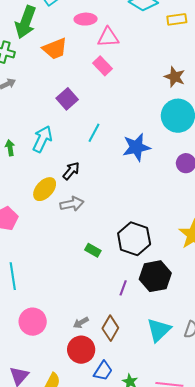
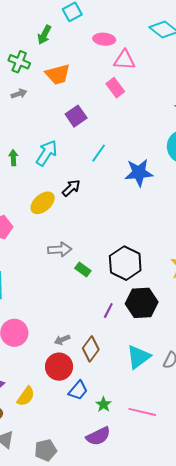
green arrow: (26, 22) -> (44, 35), size x0.6
orange trapezoid: (55, 49) -> (58, 74), moved
gray arrow: (72, 204) -> (60, 250), moved

